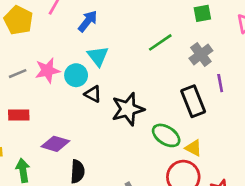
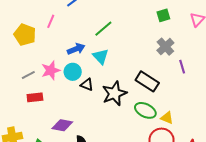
blue arrow: (88, 21) -> (76, 49), moved, turned 36
green line: (160, 42) -> (103, 29), moved
cyan triangle: (98, 56) -> (101, 56), moved
black rectangle: (193, 101) -> (147, 81), moved, turned -30
red rectangle: (19, 115) -> (35, 97), moved

